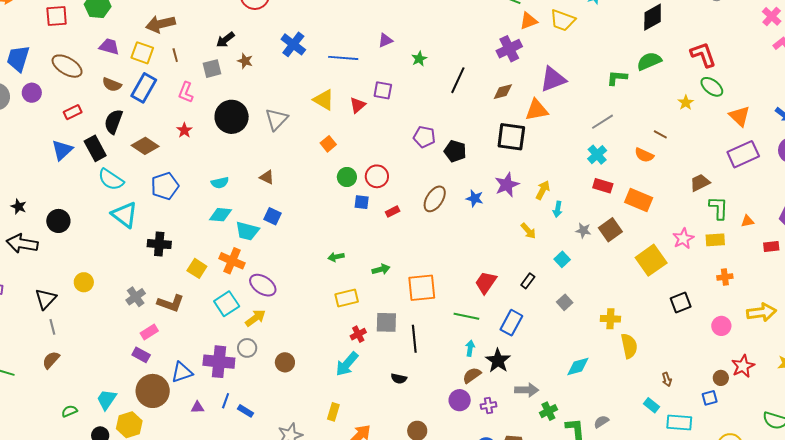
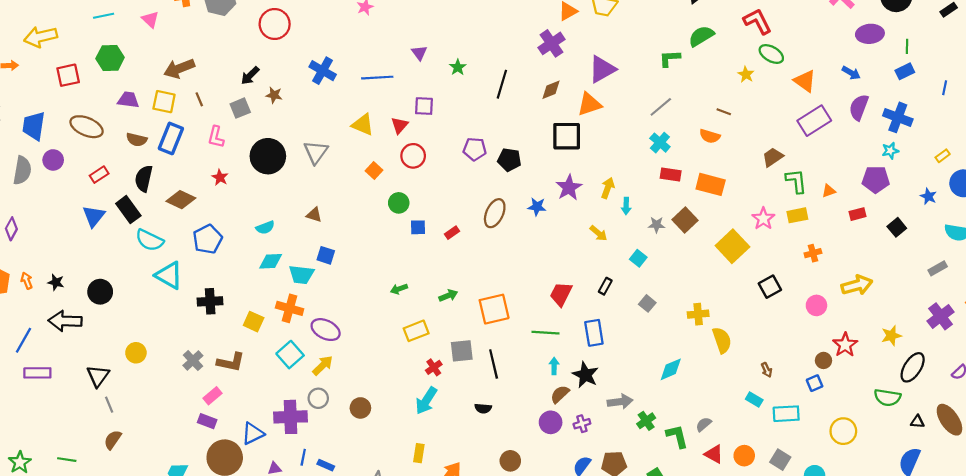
purple triangle: (385, 40) -> (419, 53), turned -35
red circle: (377, 176) -> (413, 156), moved
blue rectangle: (511, 323) -> (594, 333), turned -30

